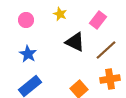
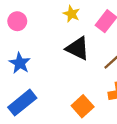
yellow star: (60, 14) -> (71, 14), moved

